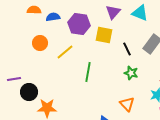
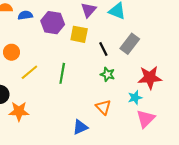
orange circle: (40, 43) -> (11, 52), moved
yellow line: (65, 52) -> (29, 72), moved

